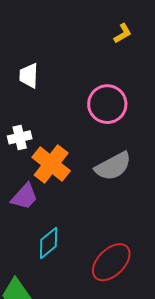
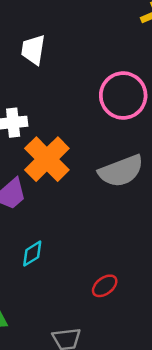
cyan diamond: (49, 243) -> (32, 254), size x0.7
red ellipse: (111, 262) -> (105, 286), size x0.5

